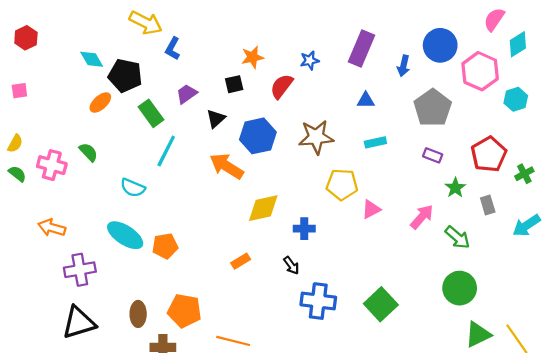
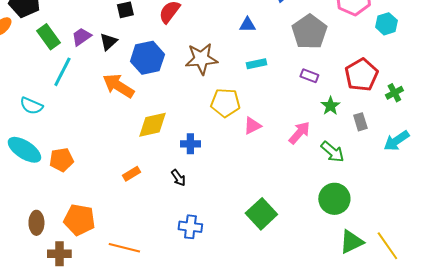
purple trapezoid: (187, 94) -> (81, 37), moved
blue cross: (318, 301) -> (190, 227), moved, size x0.7

